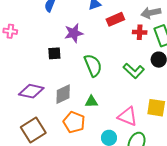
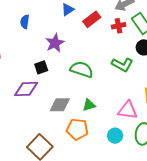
green semicircle: (93, 65) -> (82, 70), turned -35
purple diamond: (31, 91) -> (26, 89), moved
gray diamond: (63, 94) -> (60, 105), turned 40

